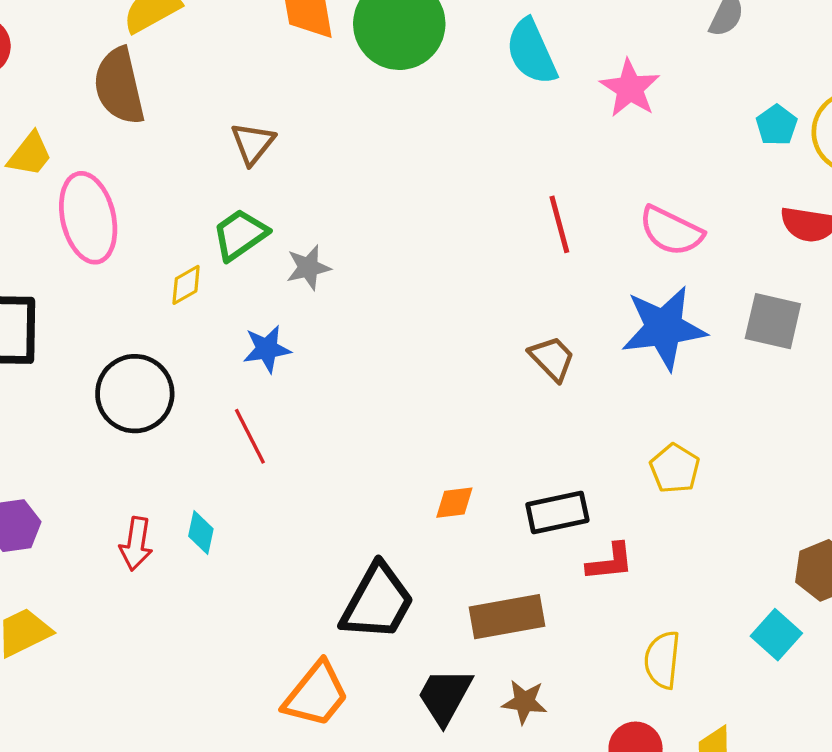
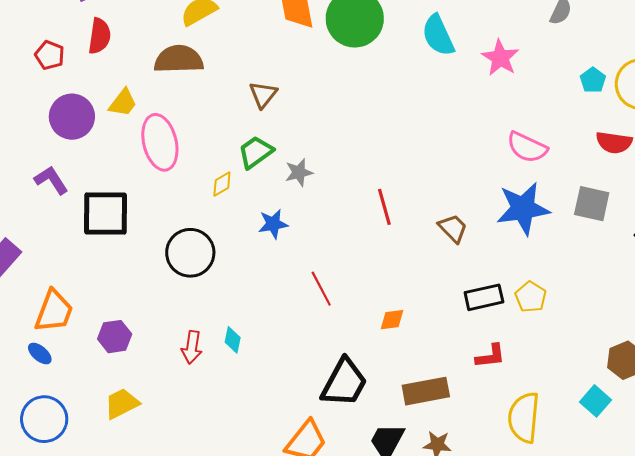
brown semicircle: (119, 86) -> (179, 59), turned 102
red line: (559, 224) -> (384, 207), moved
red line: (250, 436) -> (321, 289), moved
black rectangle: (557, 513) -> (484, 297), moved
yellow semicircle: (662, 660) -> (524, 417), size x1.4

